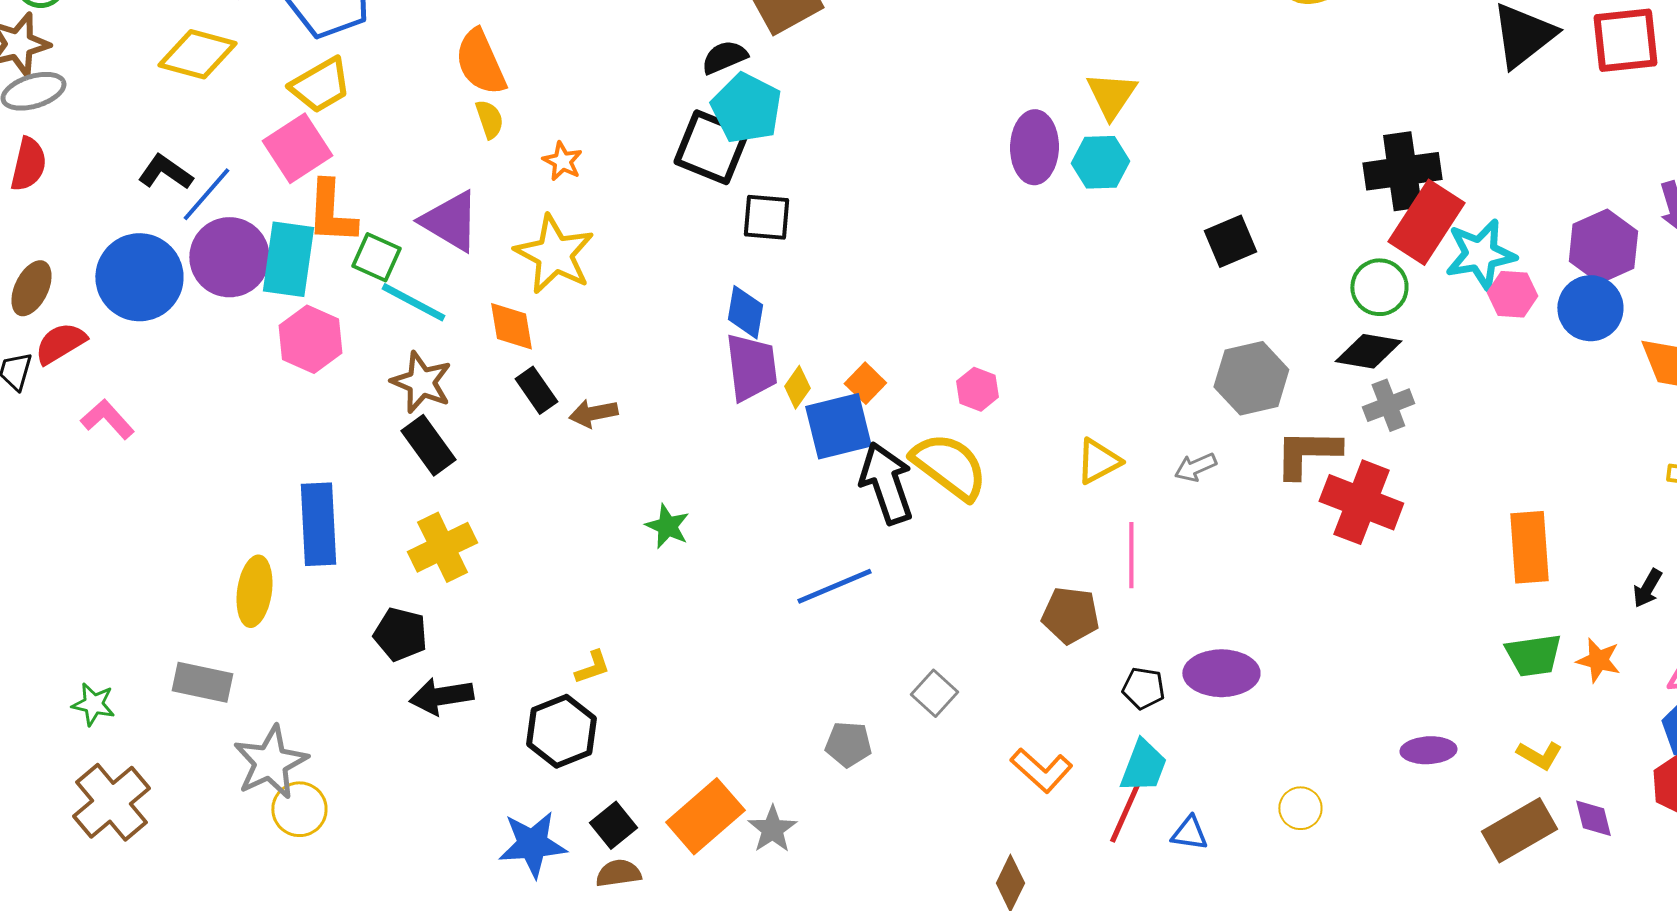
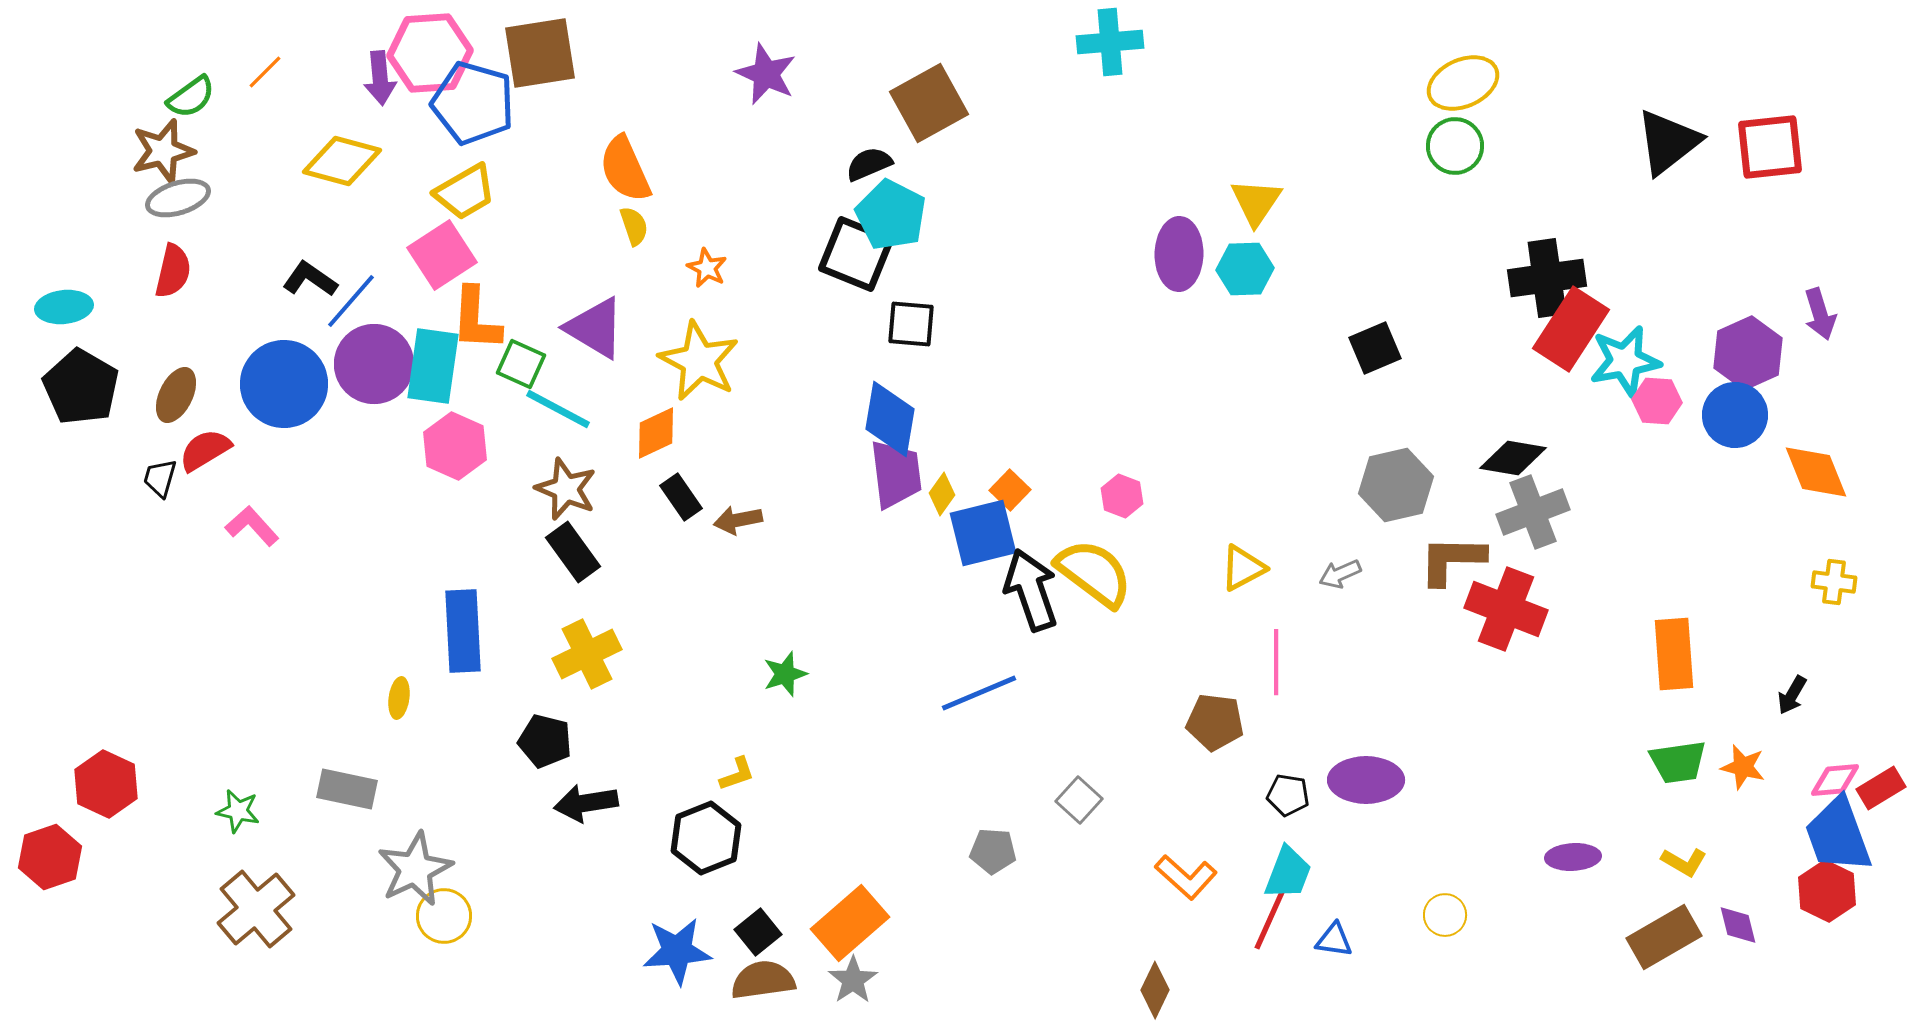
green circle: (1379, 287) -> (1455, 146), moved
blue diamond: (745, 312) -> (890, 419), size x1.4
orange diamond: (511, 326) -> (656, 433), turned 74
gray cross: (1388, 405) -> (1533, 512), size x1.4
green star: (667, 526) -> (785, 674), moved, turned 30
yellow ellipse: (254, 591) -> (399, 698), size x0.6
gray star: (772, 829) -> (853, 980), moved
brown semicircle: (618, 873) -> (763, 980), size x1.4

